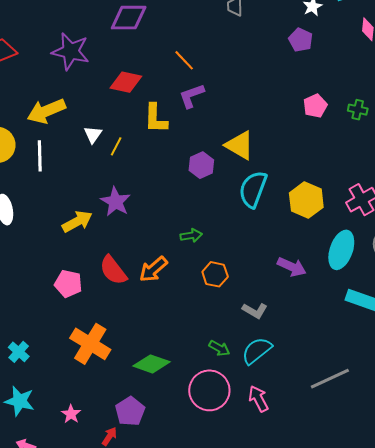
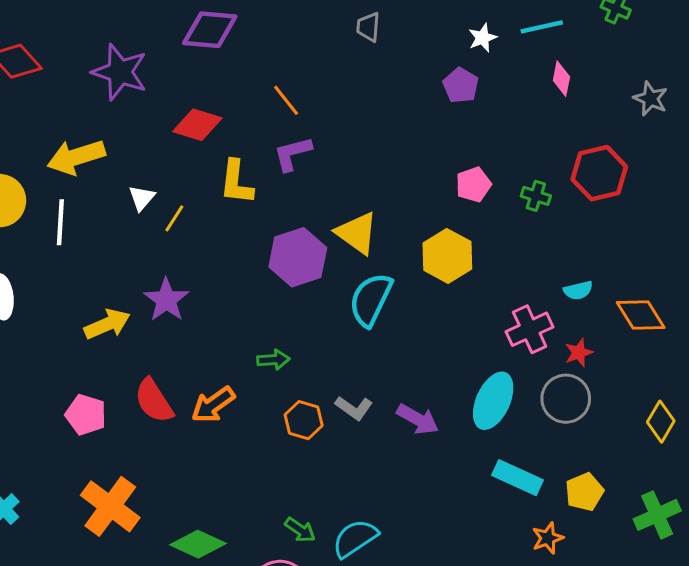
purple hexagon: (201, 165) -> (298, 257), size x1.5
yellow hexagon: (306, 200) -> (447, 256), moved
gray L-shape: (255, 311) -> (354, 408), moved

